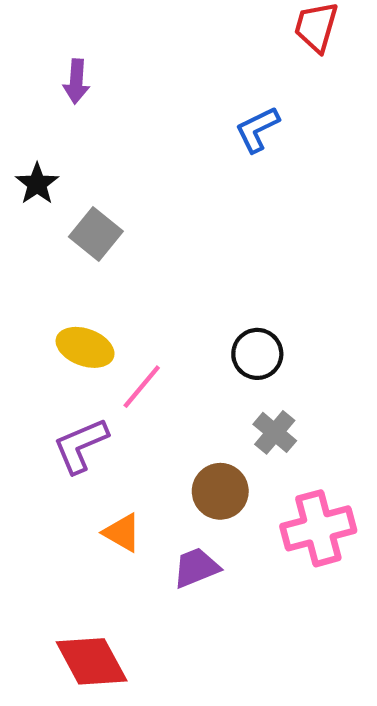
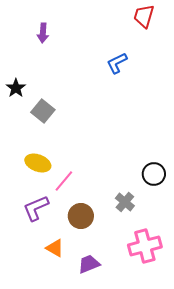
purple arrow: (76, 81) -> (43, 33), moved
black circle: (257, 354) -> (154, 174), moved
brown circle: (220, 491) -> (81, 216), moved

